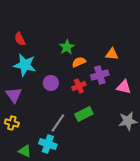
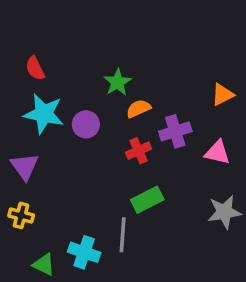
orange triangle: (112, 54) -> (223, 95), moved, turned -32
purple circle: (51, 83) -> (86, 124), moved
gray line: (58, 123) -> (123, 235), moved, turned -30

